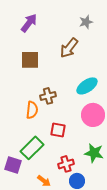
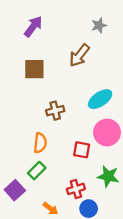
orange semicircle: (32, 110) -> (40, 143), moved
red square: (58, 130) -> (82, 150), moved
green rectangle: (32, 148) -> (37, 171), size x0.7
purple square: (13, 165) -> (15, 190), turned 30

